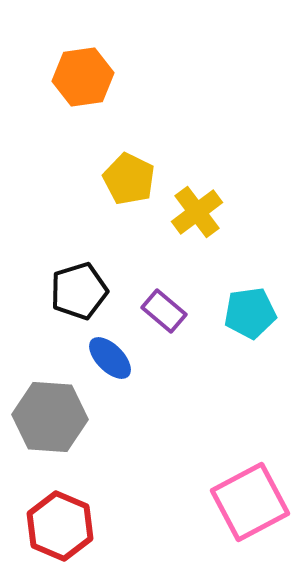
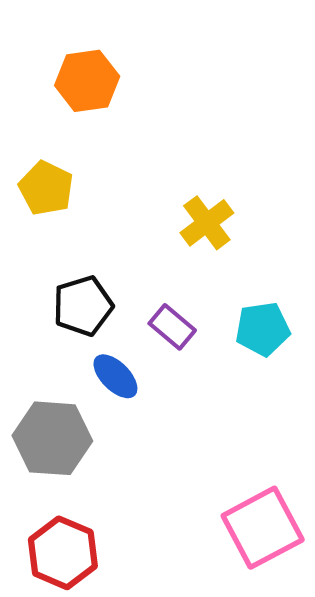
yellow pentagon: (129, 179) -> (46, 188), moved

